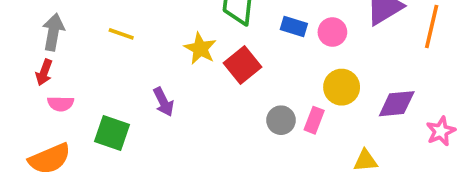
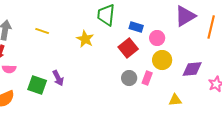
pink circle: (332, 32) -> (157, 38), moved
red square: (242, 65) -> (128, 48), moved
purple arrow: (163, 102) -> (58, 78), moved

